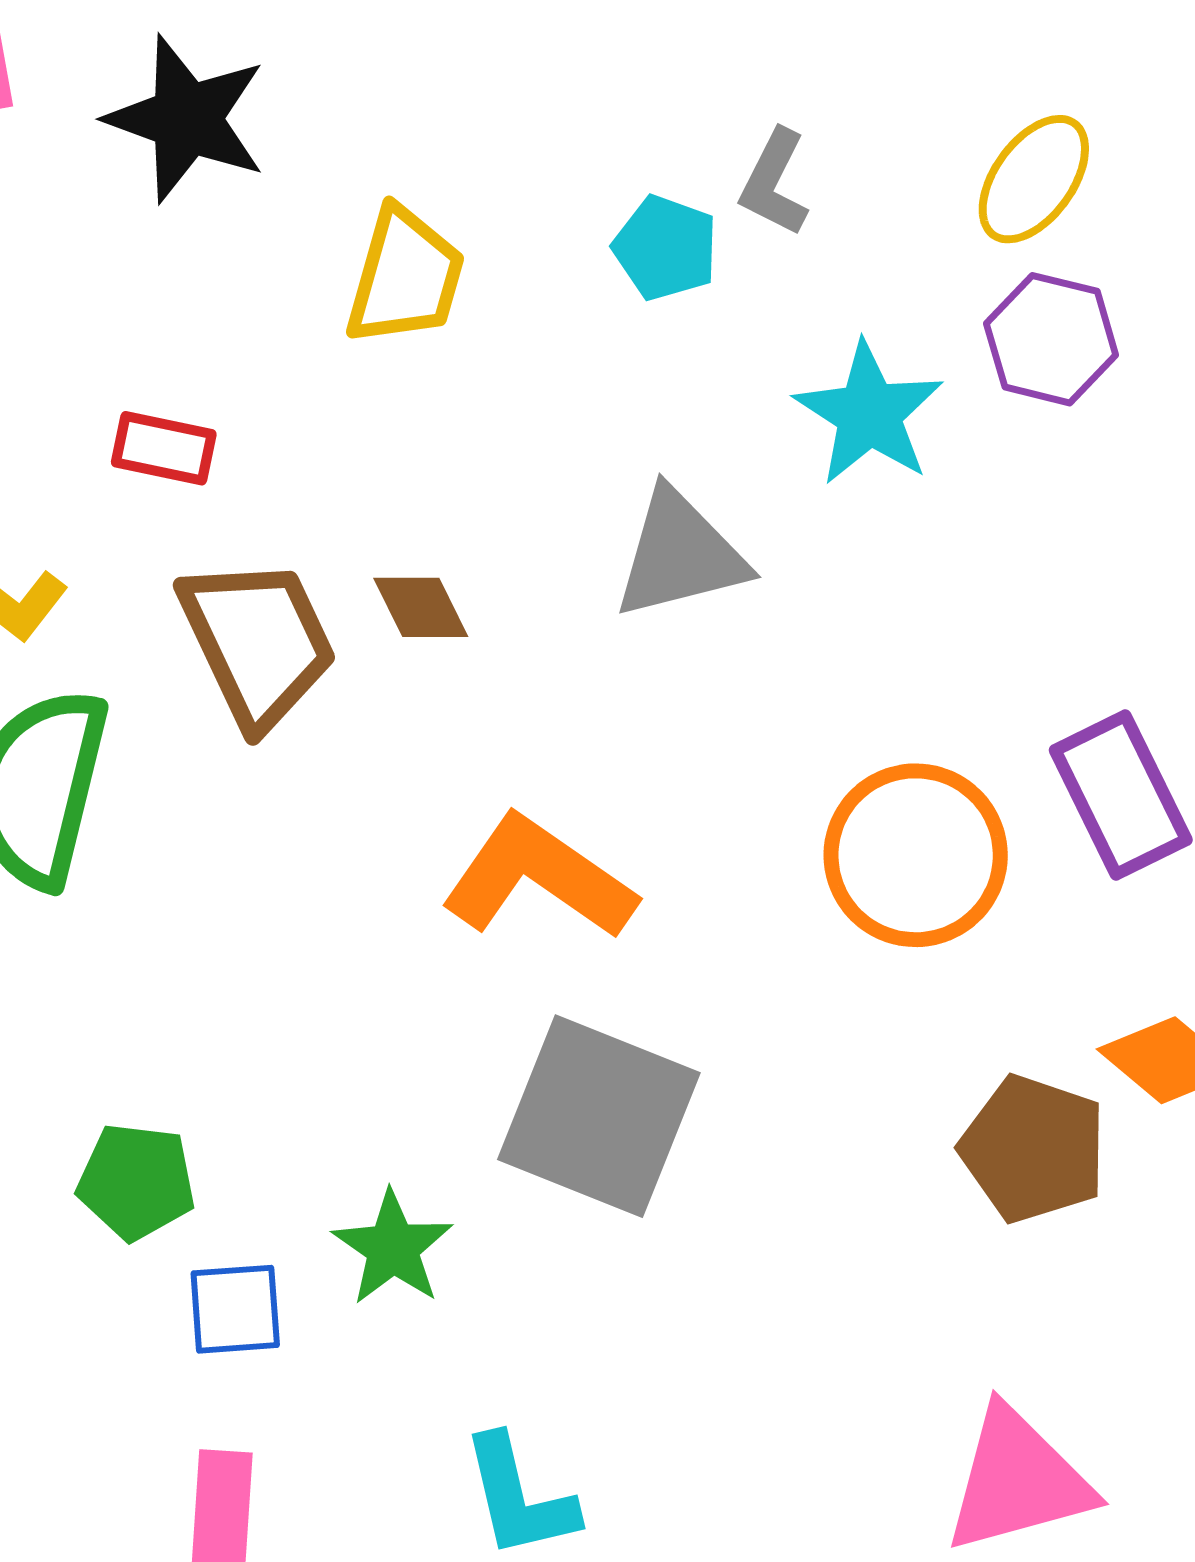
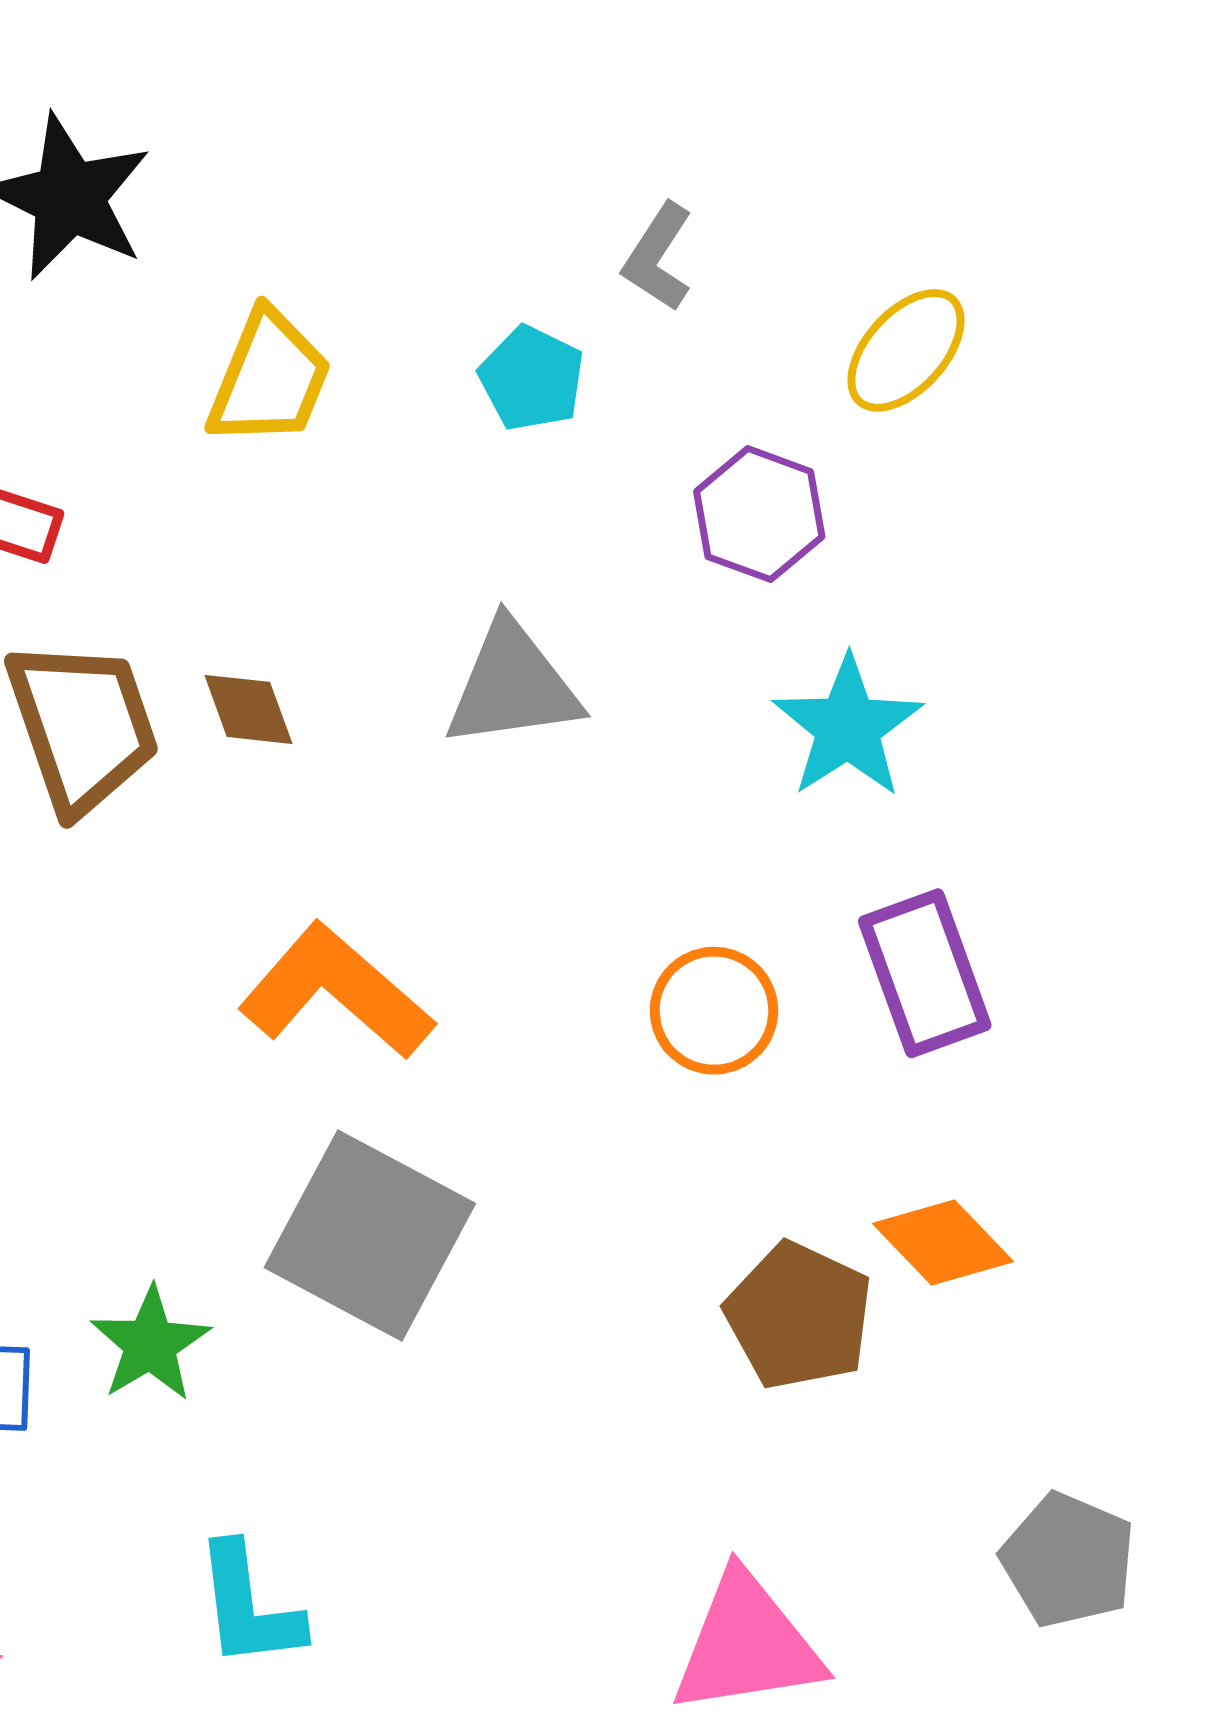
gray L-shape: (774, 183) -> (658, 257), moved
purple hexagon: (1051, 339) -> (759, 514), moved
cyan star: (869, 414) -> (848, 727), moved
orange circle: (916, 855) -> (714, 1011), size x0.7

